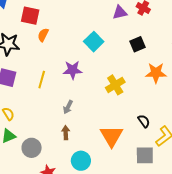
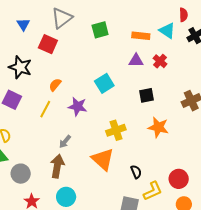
orange semicircle: (43, 35) -> (55, 85), moved
brown arrow: (66, 133) -> (57, 166), size x1.6
orange triangle: (112, 136) -> (103, 159), moved, turned -30

